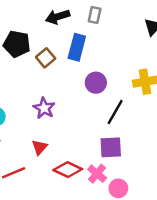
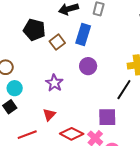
purple circle: (96, 83) -> (88, 66), moved
black line: (115, 112) -> (124, 90), moved

